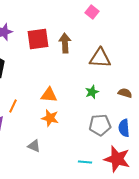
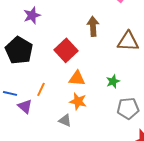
red square: (38, 39) -> (66, 50), moved, turned -35
green star: (92, 92) -> (113, 81), moved
gray triangle: (34, 146) -> (65, 120), moved

